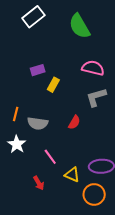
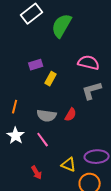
green semicircle: (79, 26) -> (62, 26), moved, turned 60
gray semicircle: (38, 123) -> (47, 116), moved
pink line: (50, 157) -> (43, 140), moved

